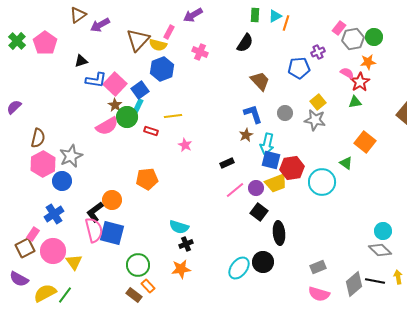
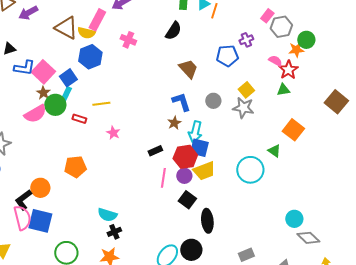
pink rectangle: (169, 32) -> (97, 20), size x1.5
green circle: (374, 37) -> (306, 40), moved
brown triangle: (138, 40) -> (66, 28), turned -45
red hexagon: (292, 168) -> (185, 157), moved
pink line: (235, 190) -> (163, 178), turned -42
cyan circle: (383, 231) -> (294, 219), moved

